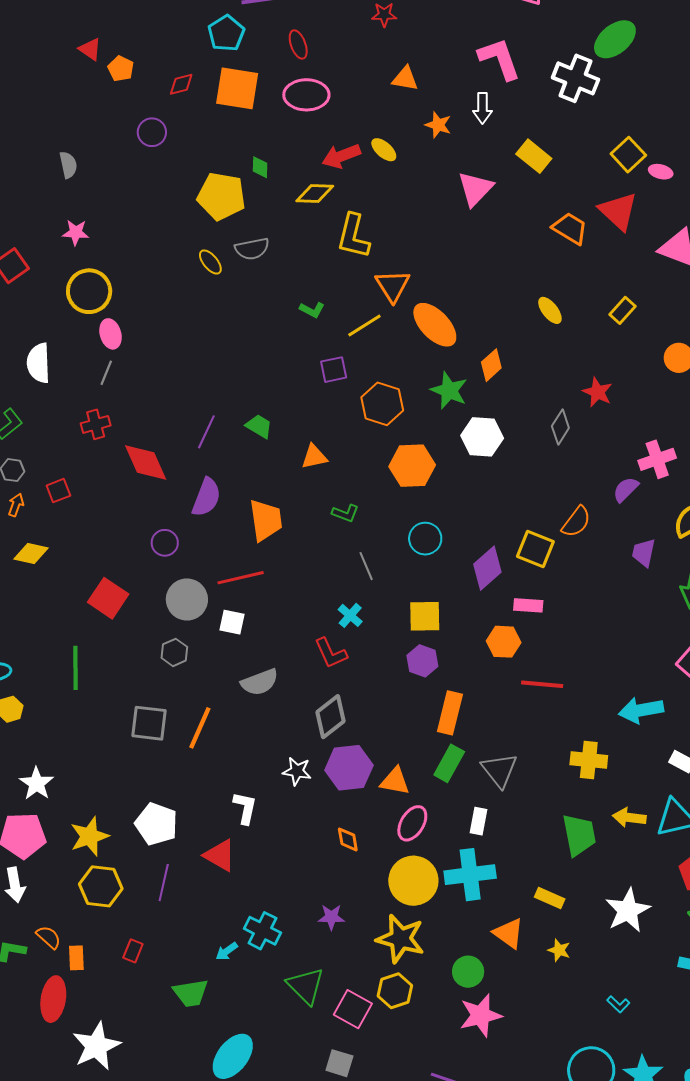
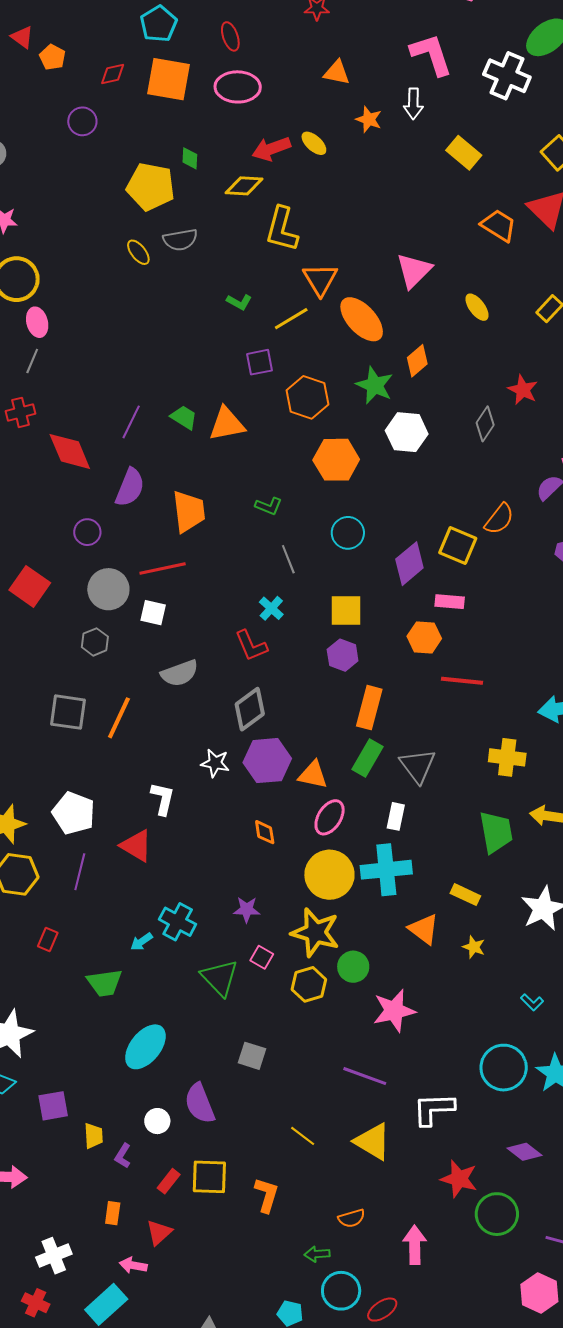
pink triangle: (475, 189) -> (414, 271), moved
orange triangle: (314, 457) -> (227, 424), moved, size x1.4
green circle: (468, 972) -> (353, 967), moved
pink square: (353, 1009) -> (262, 957), moved, size x0.6

